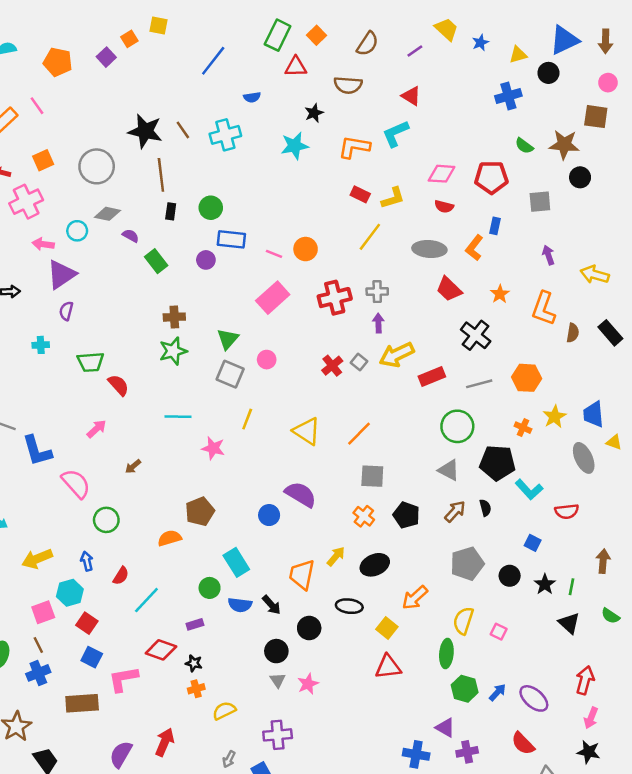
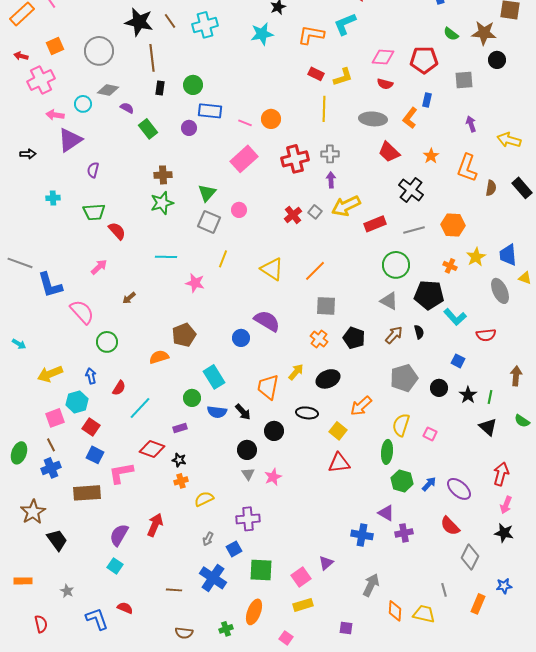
yellow line: (370, 237) -> (324, 109), turned -35
purple semicircle: (66, 311) -> (93, 170), moved

